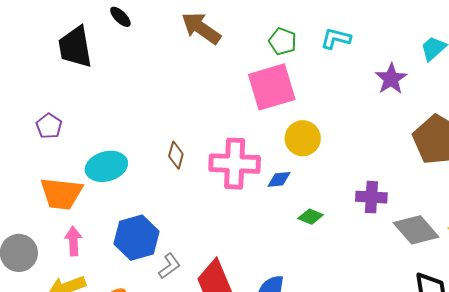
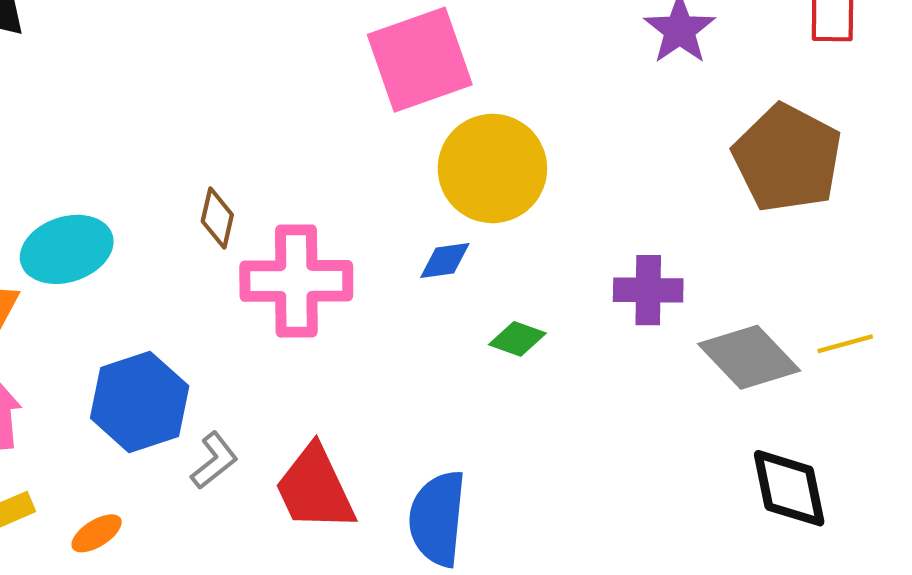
yellow circle: (303, 138) -> (492, 168), size x1.4
pink cross: (235, 164) -> (296, 281), moved

